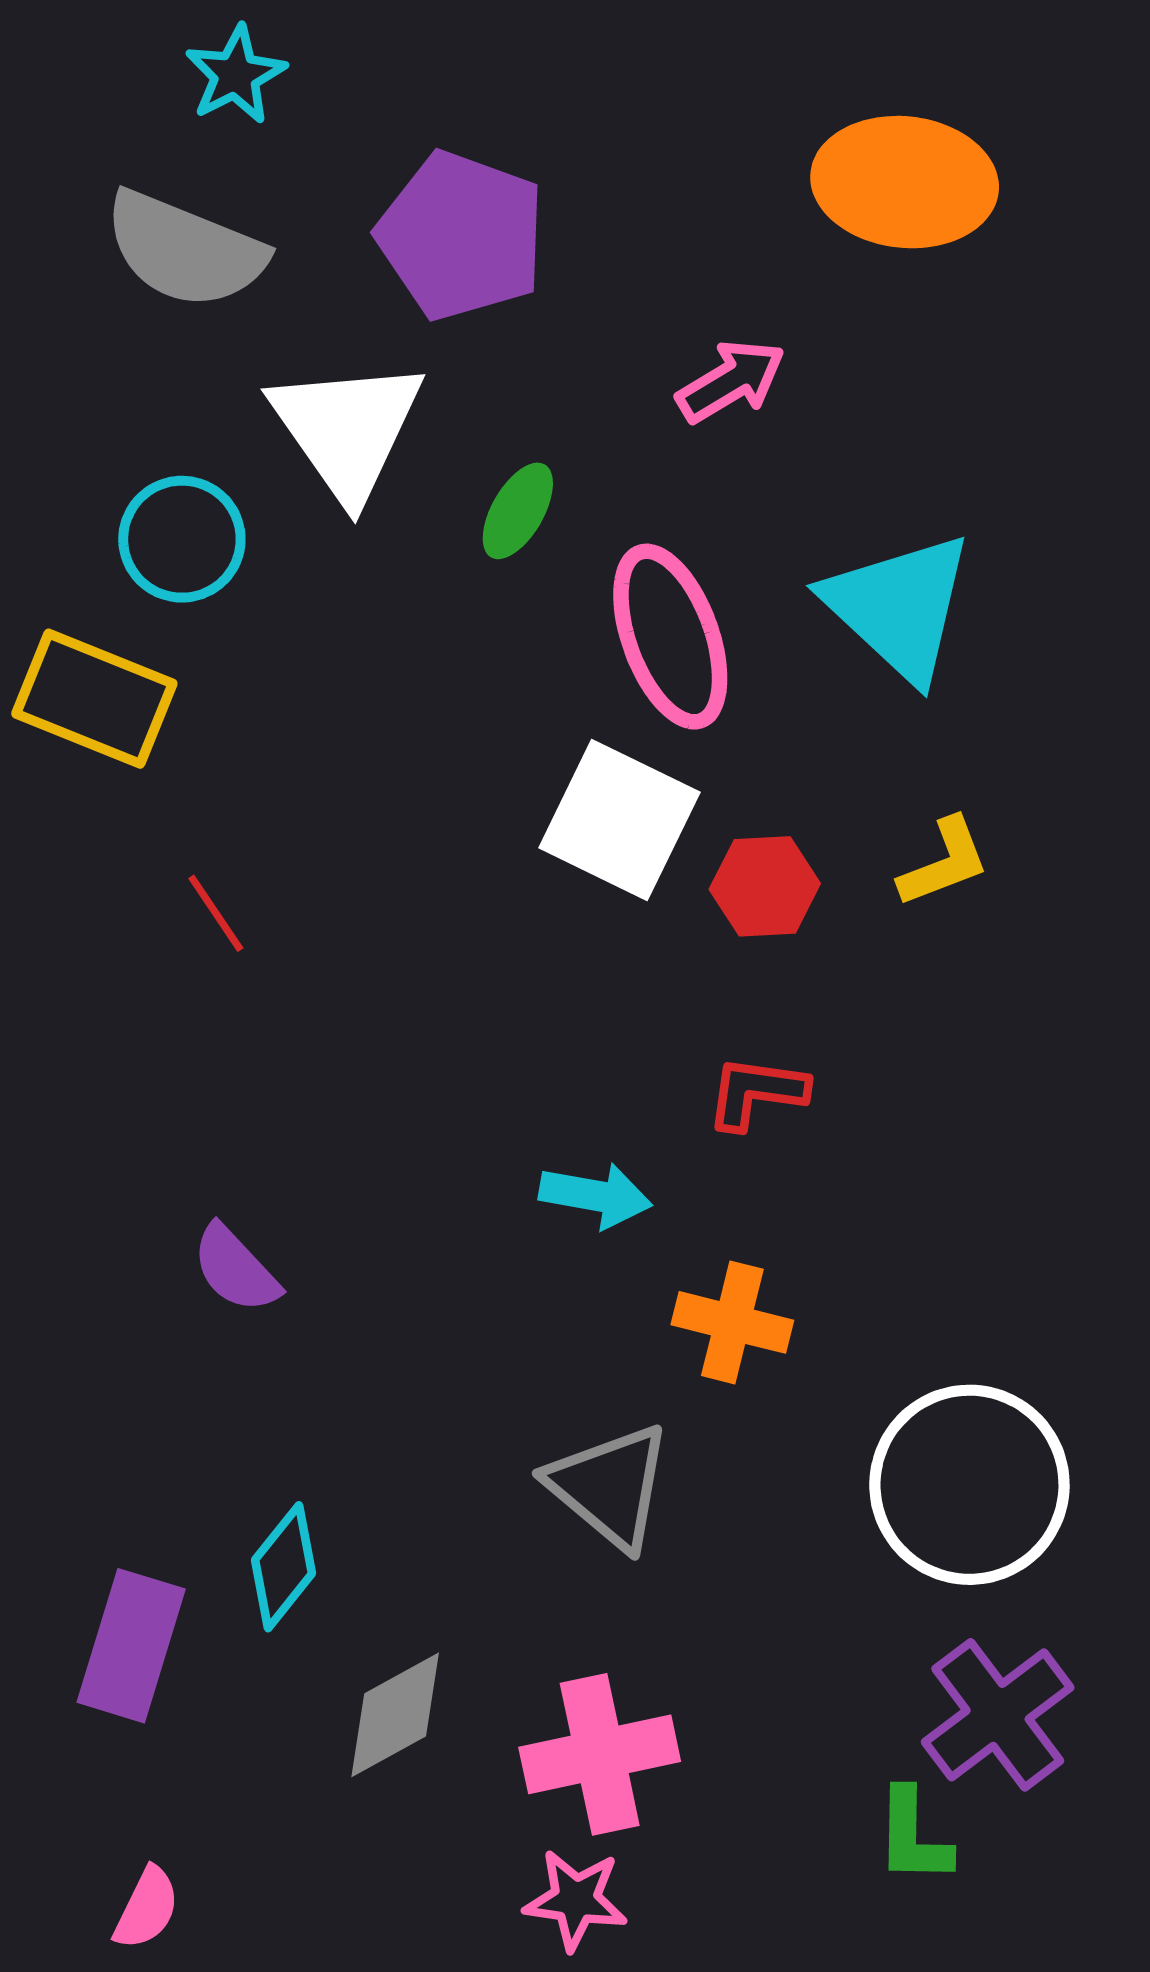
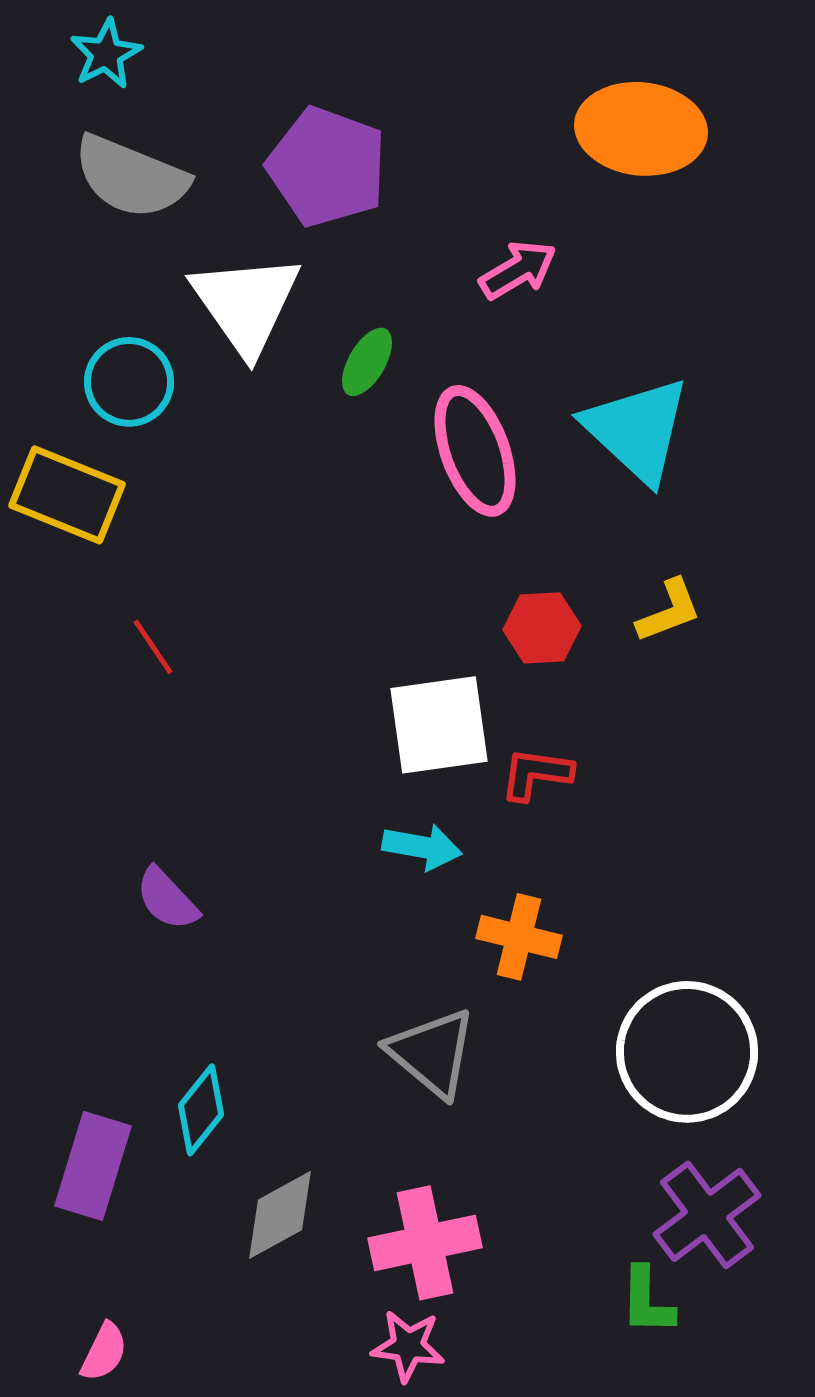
cyan star: (236, 75) -> (106, 54), moved
white square: (619, 820) -> (439, 725), moved, turned -34

